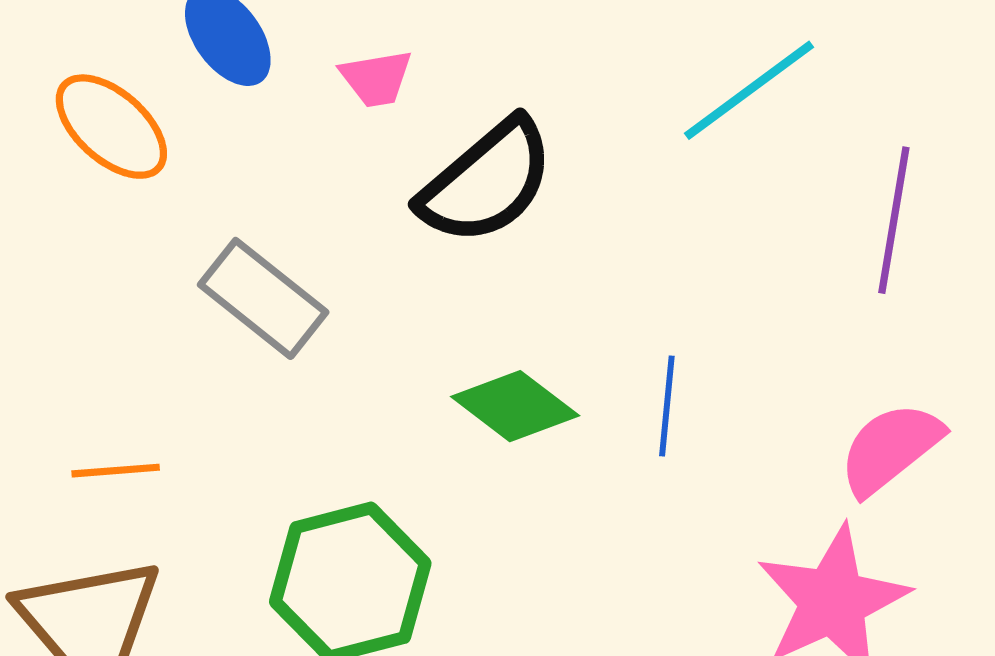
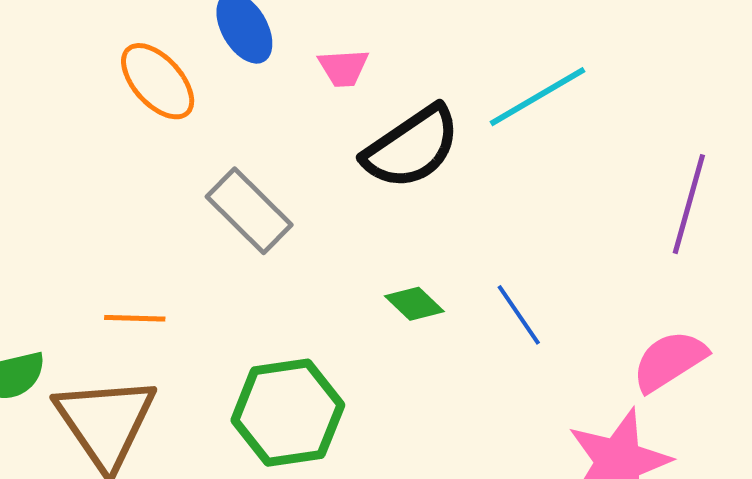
cyan line: (749, 90) -> (537, 97), moved
green diamond: (515, 406) -> (414, 304), size x0.7
blue line: (667, 406) -> (519, 315), turned -46

